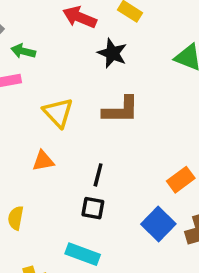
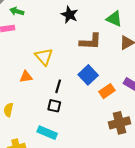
brown L-shape: (121, 110) -> (91, 42), moved
yellow triangle: (58, 113) -> (44, 57), moved
blue square: (158, 224) -> (88, 75), moved

